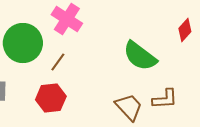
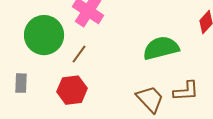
green semicircle: (140, 56) -> (161, 48), turned 129

